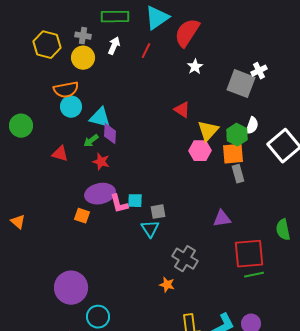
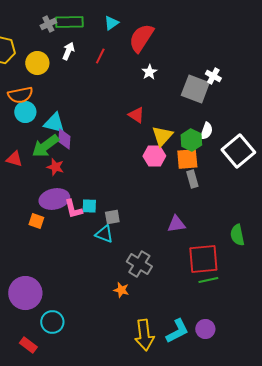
cyan triangle: (157, 18) -> (111, 23), size x0.6
gray cross: (83, 36) -> (48, 24), moved, turned -35
white cross: (259, 71) -> (213, 76), turned -35
green arrow: (91, 141) -> (45, 146), size x1.8
cyan triangle: (150, 229) -> (104, 234), turned -36

